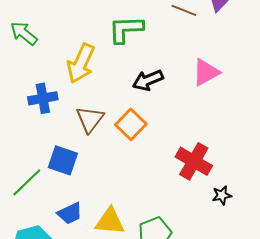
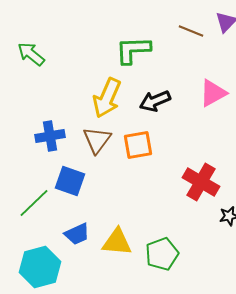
yellow arrow: (81, 63) -> (107, 98), moved
blue cross: (43, 98) -> (50, 136), moved
orange square: (131, 124) -> (138, 145), turned 36

